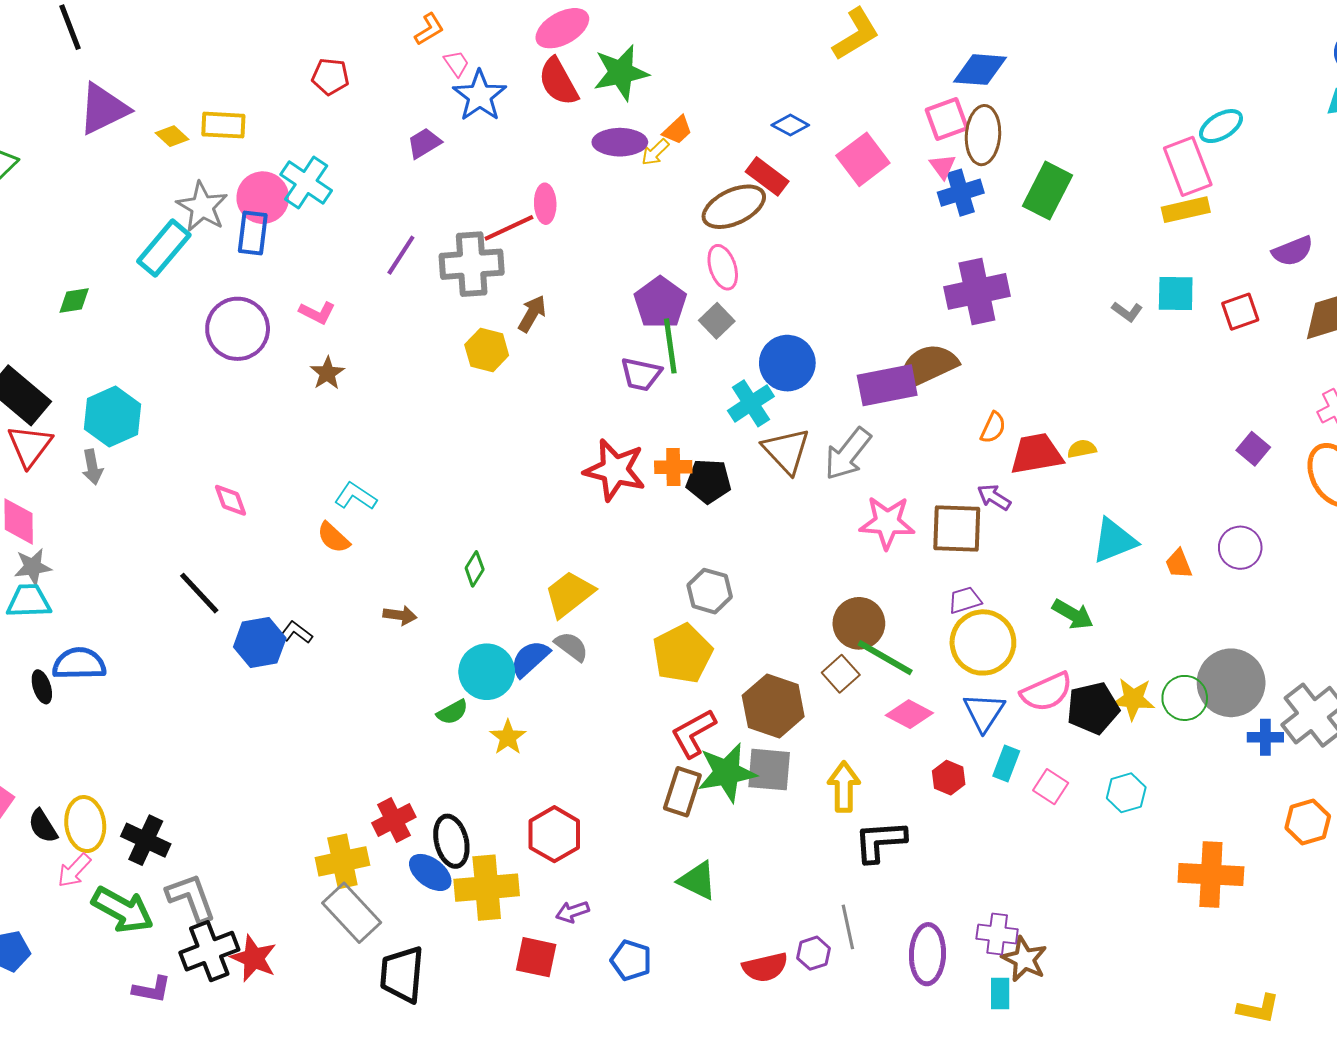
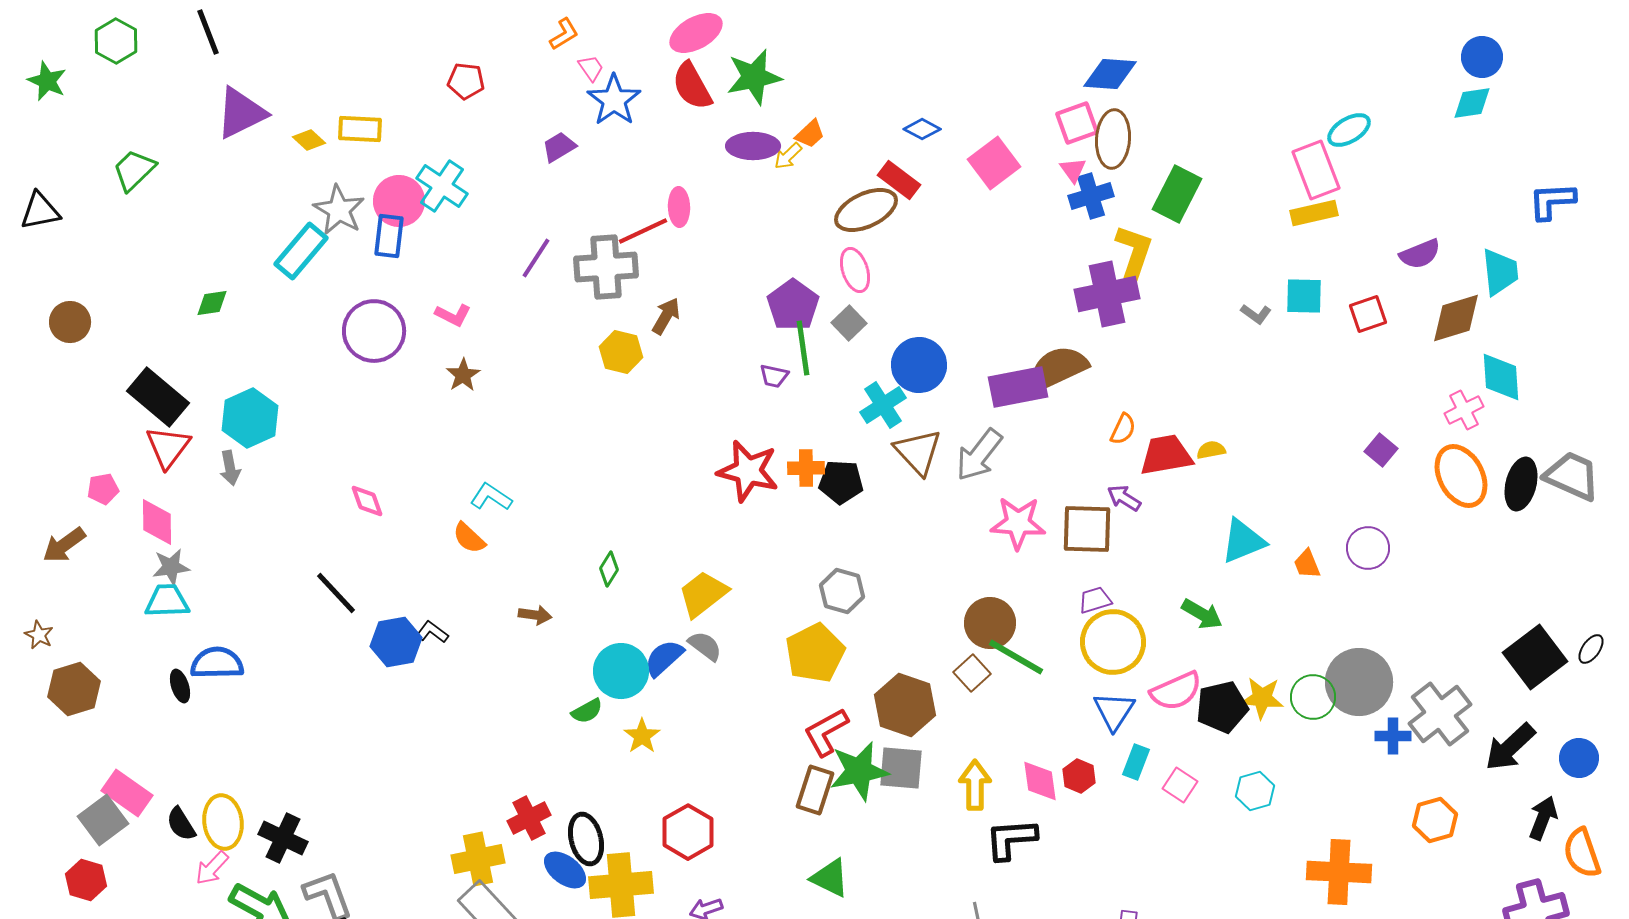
yellow L-shape: (856, 34) -> (1134, 252), moved, turned -40
purple trapezoid: (641, 374) -> (774, 376), size x0.7
pink diamond: (909, 714) -> (1040, 781), moved, turned 54

